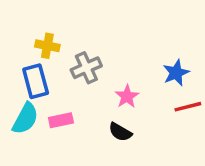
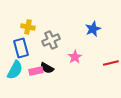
blue star: (176, 73) -> (93, 29), moved
black semicircle: (120, 132) -> (47, 68), moved

